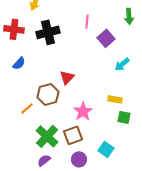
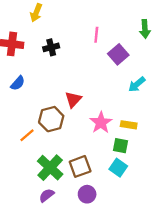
black cross: (48, 32) -> (51, 47), size x0.6
pink star: (83, 111) -> (101, 123), moved
green square: (124, 117) -> (121, 146), moved
cyan square: (106, 149) -> (118, 168), moved

